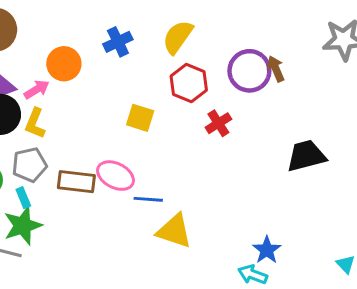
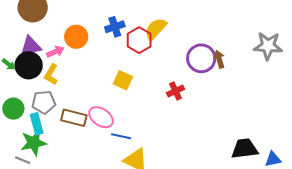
red hexagon: (189, 83) -> (139, 40), moved
black trapezoid: (306, 156) -> (245, 149), moved
cyan rectangle: (23, 198) -> (37, 124), size x1.5

